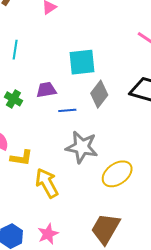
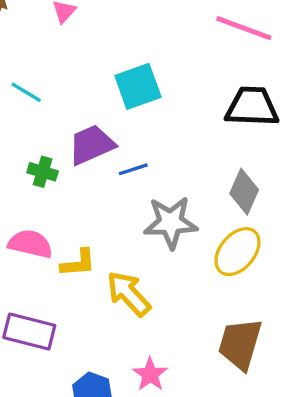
cyan line: (15, 50) -> (26, 92), turned -54
purple trapezoid: (46, 90) -> (92, 145), size x1.4
gray diamond: (99, 94) -> (244, 192), moved

